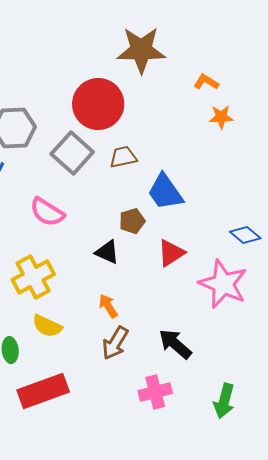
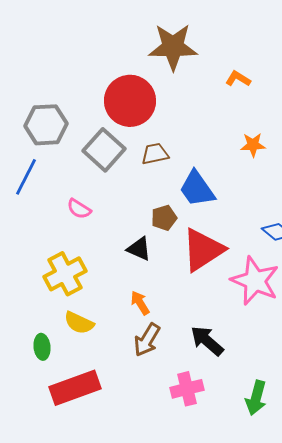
orange star: (221, 117) -> (253, 145), moved
pink semicircle: (47, 212) -> (79, 209), size x0.7
red triangle: (171, 253) -> (203, 250), size x1.6

